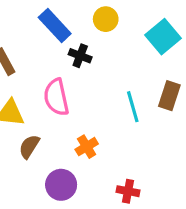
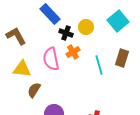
yellow circle: (106, 19) -> (86, 27), moved
orange cross: (87, 147) -> (73, 52), moved

